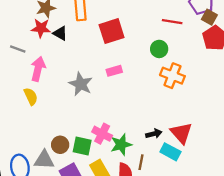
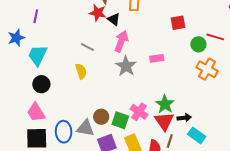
red line: (172, 22) -> (215, 37), moved
red square: (112, 31) -> (178, 23), moved, size x0.7
gray line: (18, 49) -> (87, 47), moved
pink arrow: (38, 69) -> (121, 41), moved
red triangle: (181, 133) -> (164, 121), moved
green star: (121, 145) -> (165, 104), moved, turned -30

